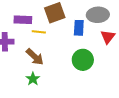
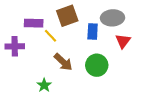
yellow line: (39, 32) -> (50, 36), turned 40
brown arrow: (35, 57) -> (63, 62), moved

